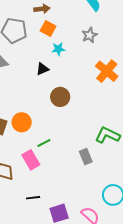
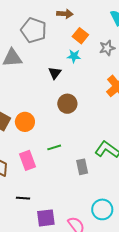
orange square: (48, 29) -> (80, 36), moved
black triangle: (42, 69) -> (55, 73), turned -40
green line: (44, 143) -> (54, 147), moved

